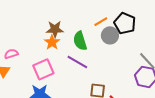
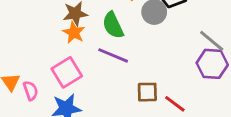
pink semicircle: (11, 54) -> (31, 91), moved, turned 96

